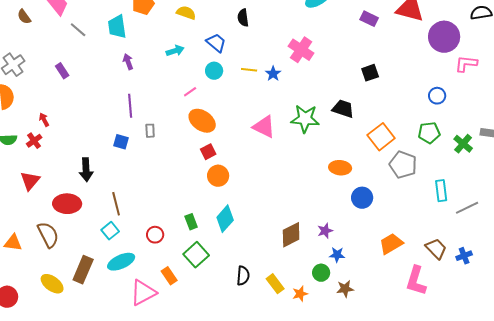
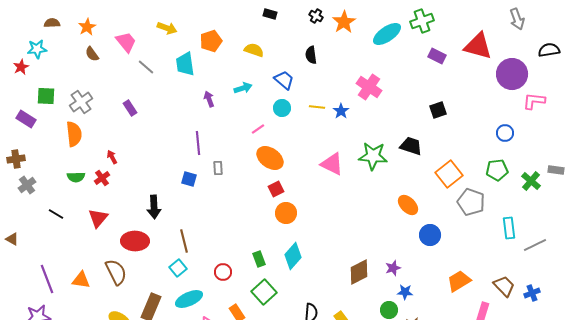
purple arrow: (128, 62) -> (209, 99), moved
orange ellipse: (340, 168) -> (408, 205), turned 40

